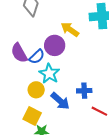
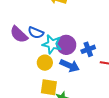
purple circle: (55, 45) -> (66, 45), moved
blue semicircle: (37, 57) -> (36, 33), turned 84

